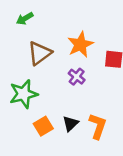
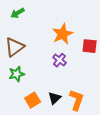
brown triangle: (40, 53) -> (15, 47), moved
green star: (23, 94) -> (17, 74), size x0.7

